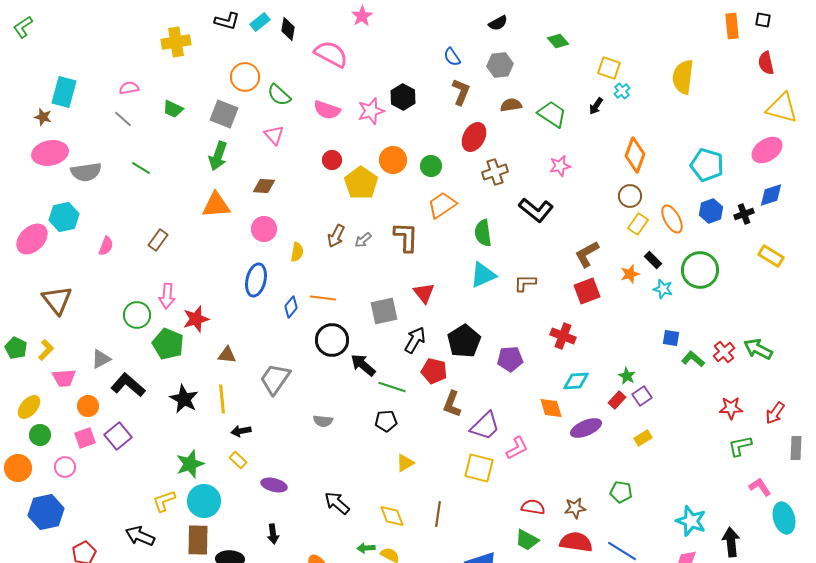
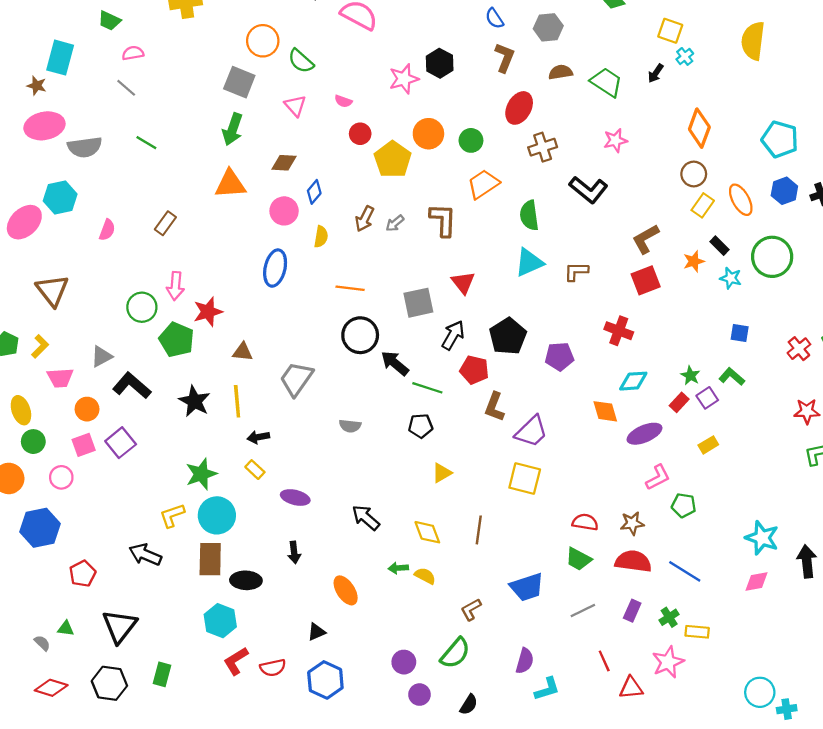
green trapezoid: (173, 109) -> (109, 21), moved
pink semicircle: (327, 110) -> (343, 101), moved, size x0.6
blue diamond: (291, 307) -> (314, 192), moved
green L-shape: (693, 359) -> (732, 377), moved
yellow ellipse: (29, 407) -> (21, 410), turned -60
pink L-shape: (517, 448) -> (658, 477), moved

